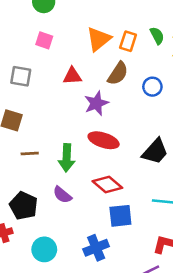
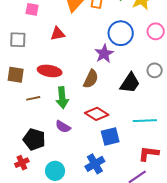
brown semicircle: (118, 74) -> (91, 79), moved
blue circle: (152, 87) -> (121, 33), size x1.6
purple star: (96, 103) -> (104, 54), moved
red ellipse: (104, 140) -> (50, 71), moved

